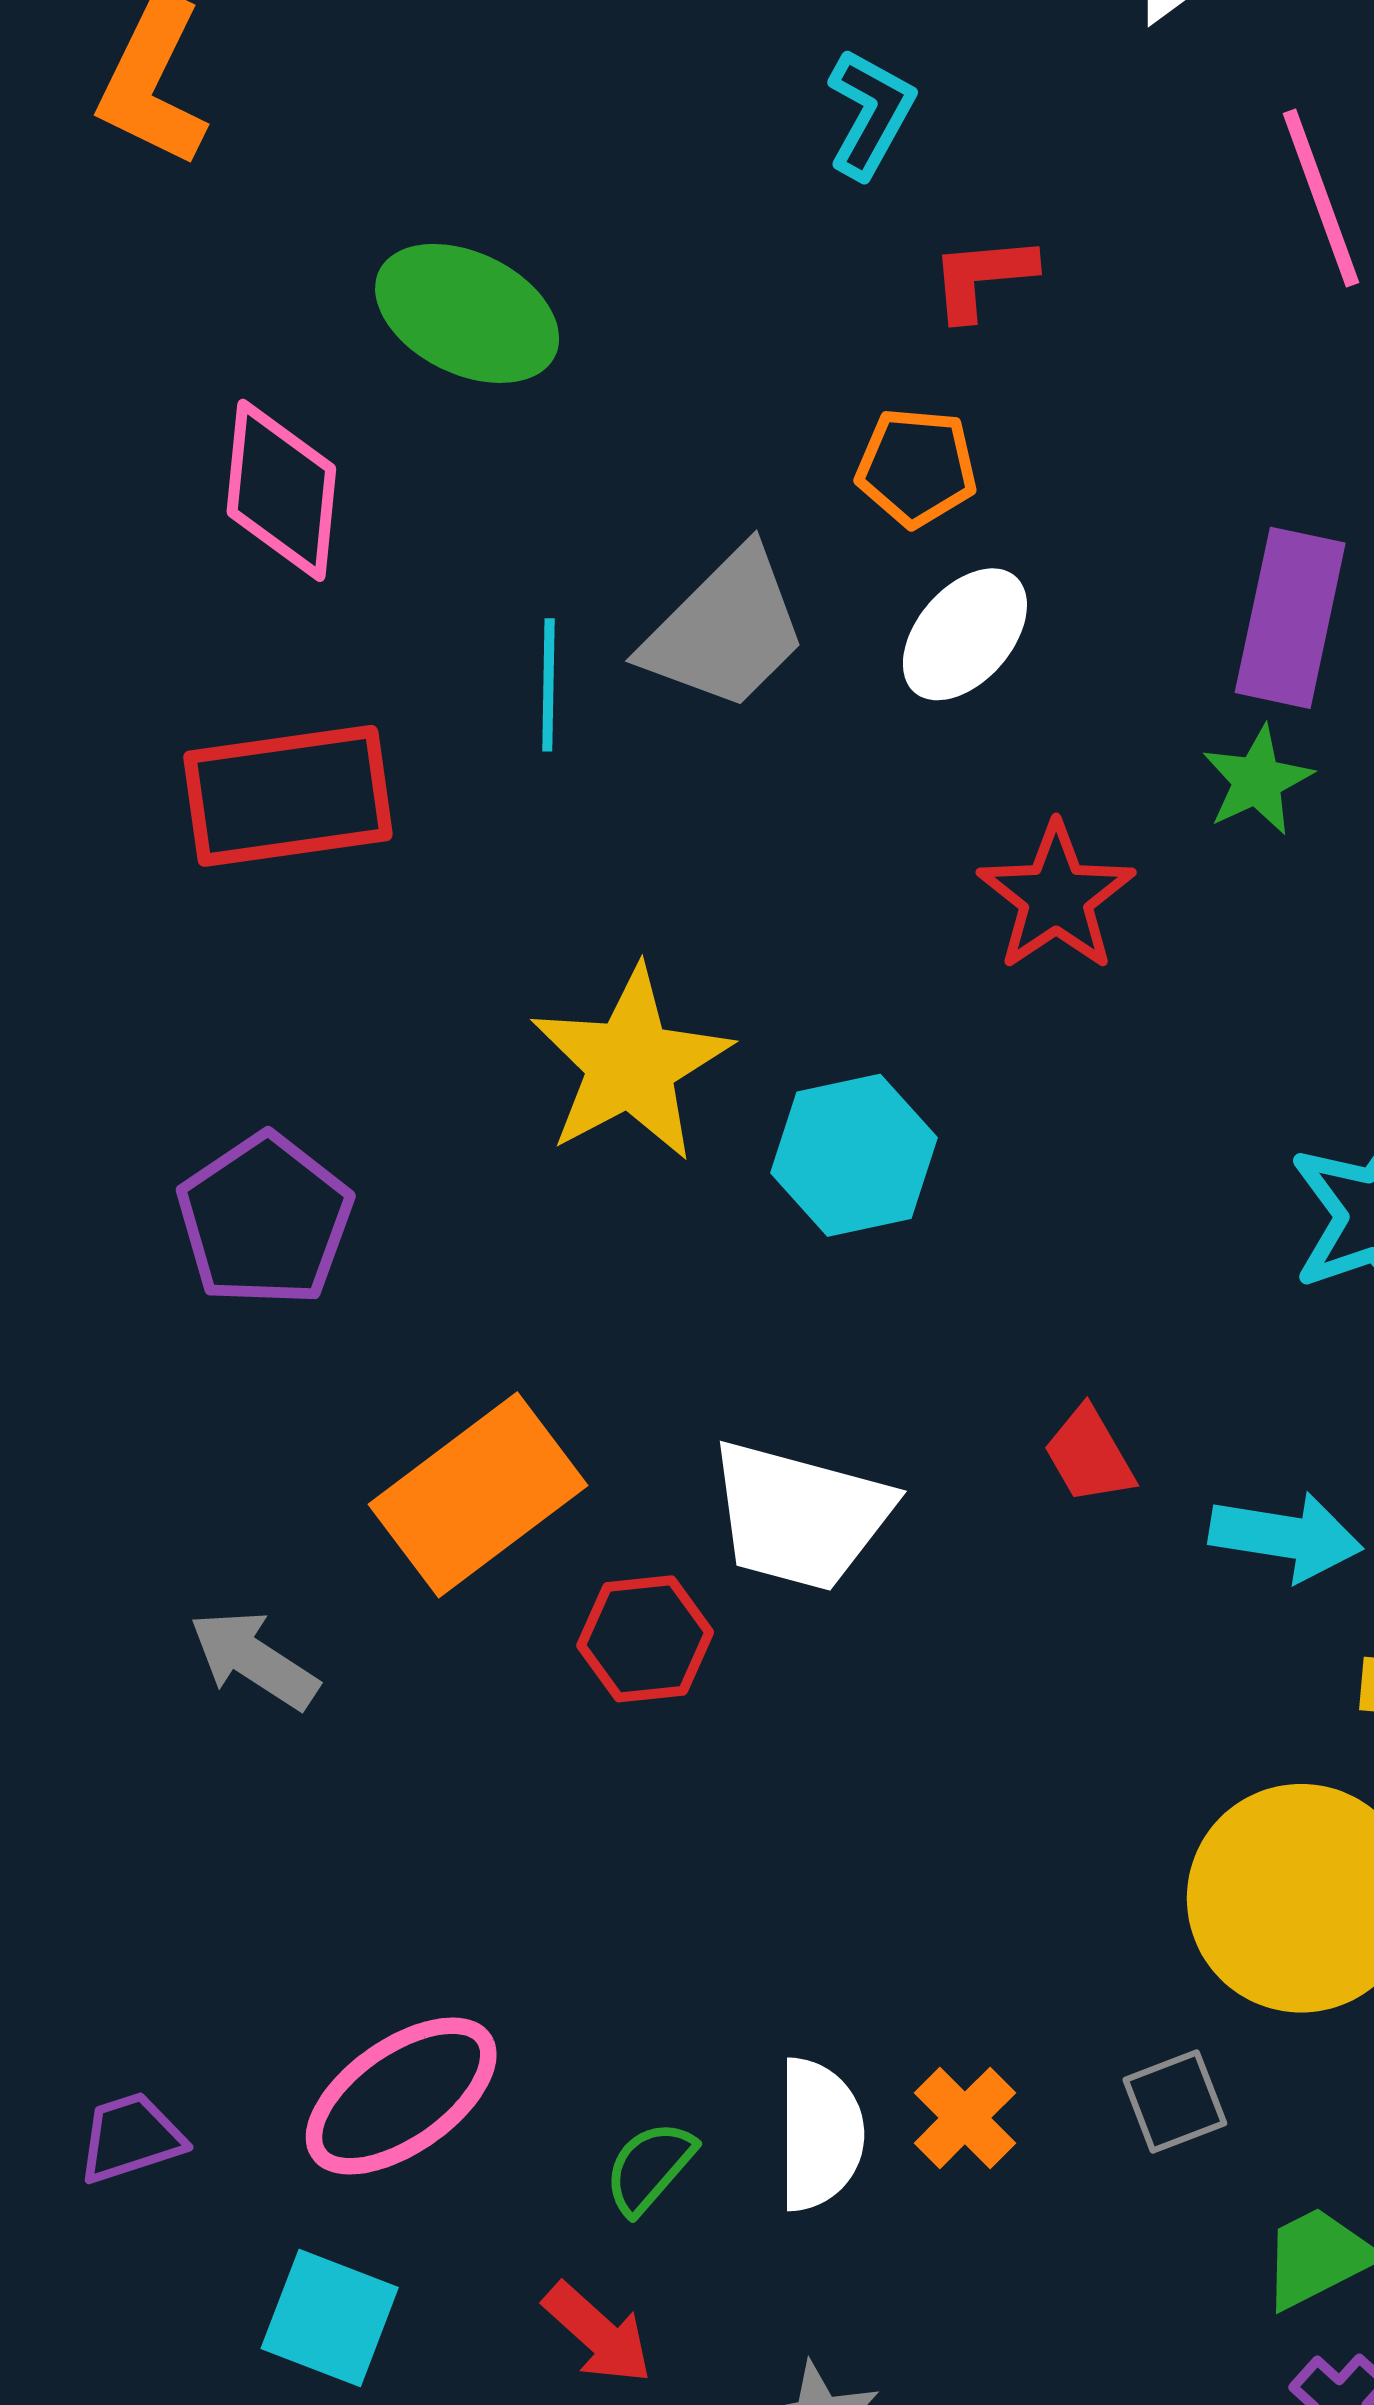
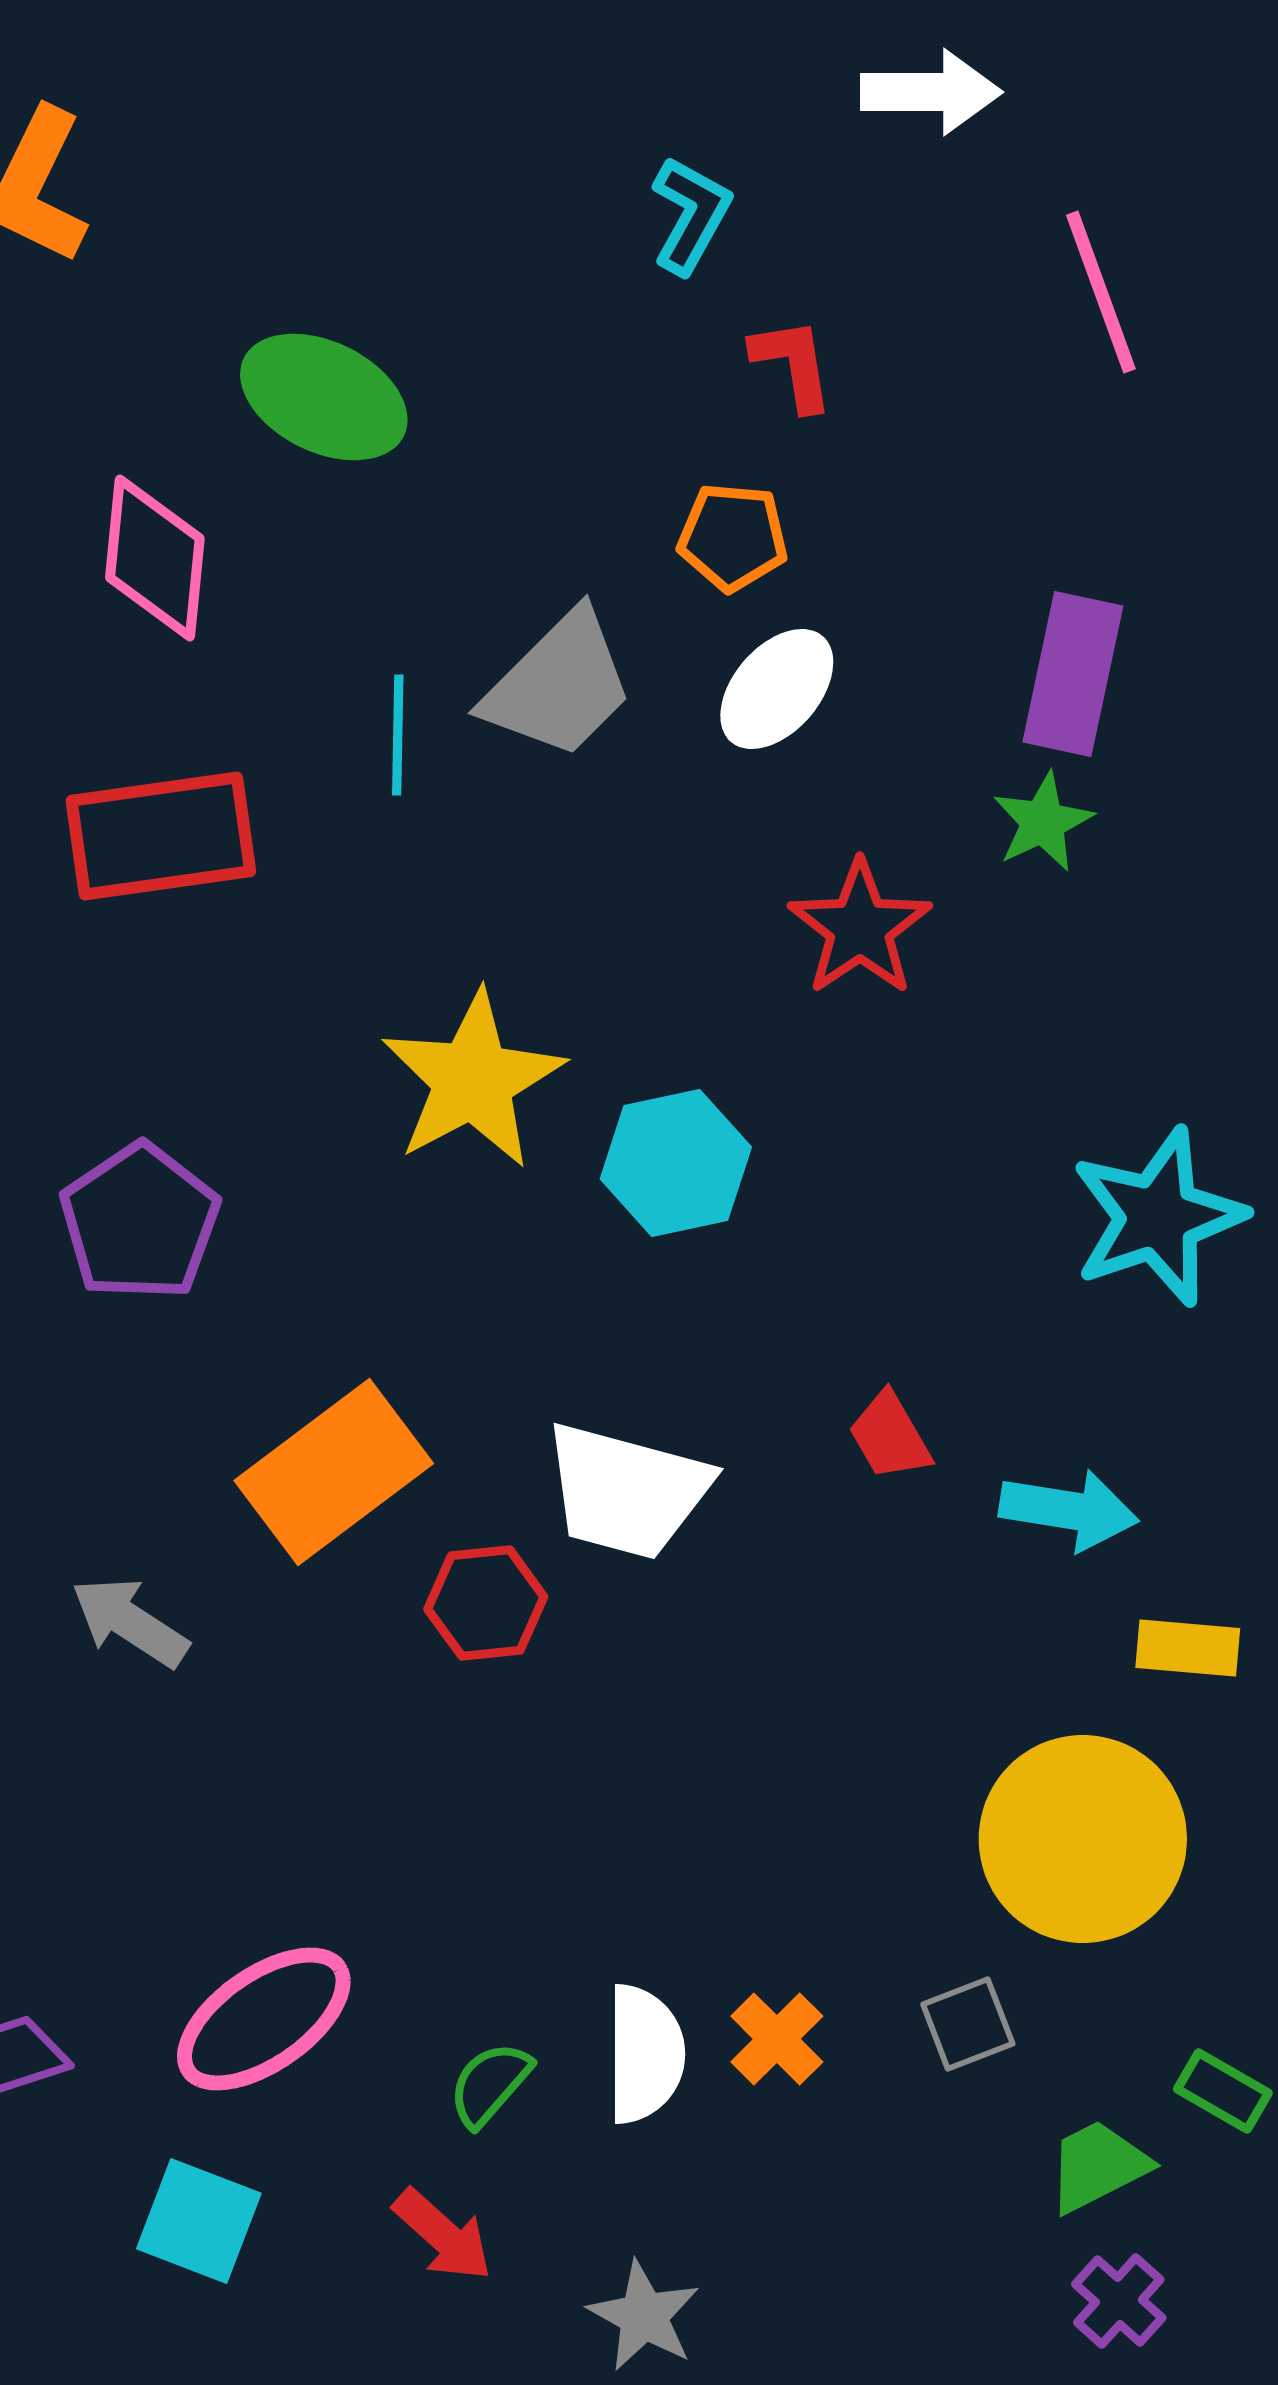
red L-shape: (983, 277) -> (793, 364), turned 86

